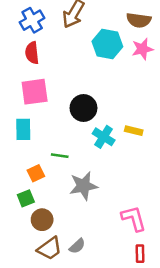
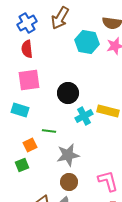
cyan rectangle: (23, 129) -> (20, 110), turned -72
yellow rectangle: (134, 131) -> (108, 111), size x1.5
cyan cross: (104, 137) -> (84, 116), turned 30
brown circle: (42, 220) -> (69, 182), moved

